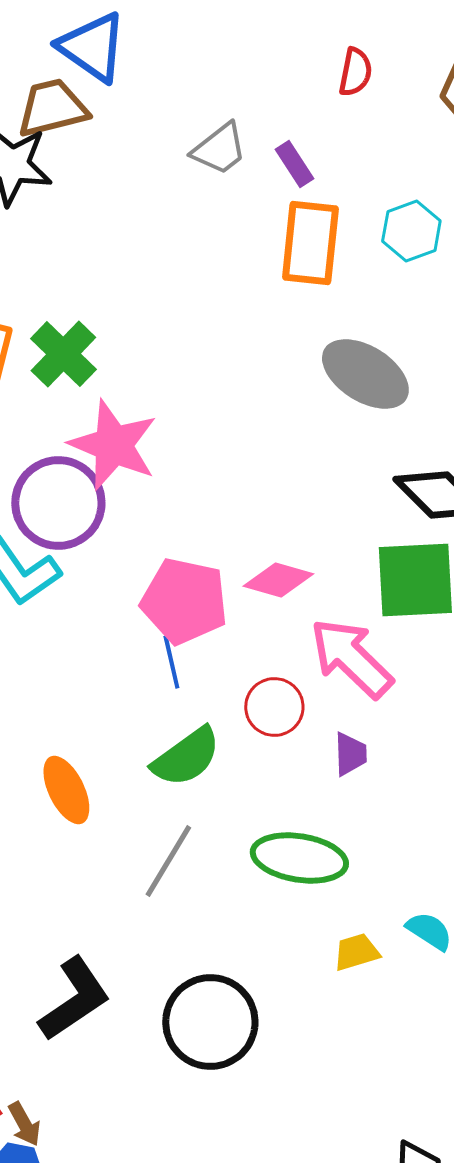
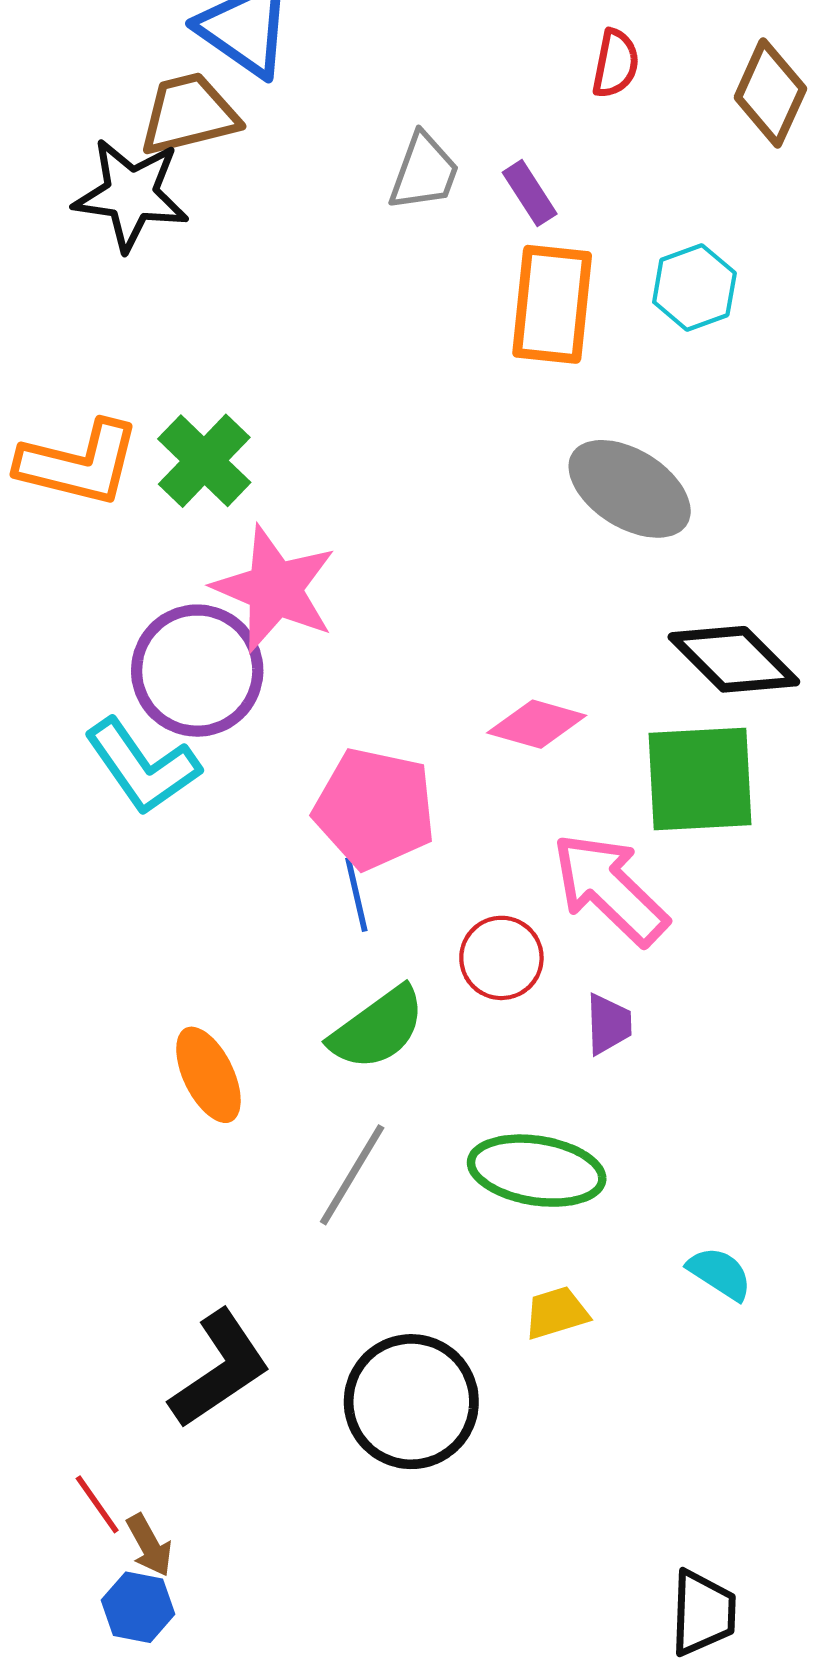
gray trapezoid: (219, 149) -> (424, 172), turned -32
pink diamond: (278, 580) -> (537, 724), moved
yellow trapezoid: (356, 952) -> (556, 1313), moved

